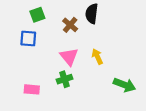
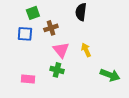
brown cross: (70, 25) -> (51, 28), moved, turned 32
green cross: (65, 79) -> (57, 70), turned 32

